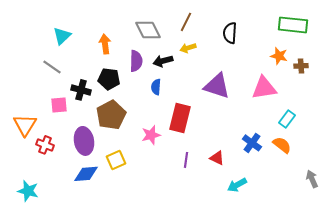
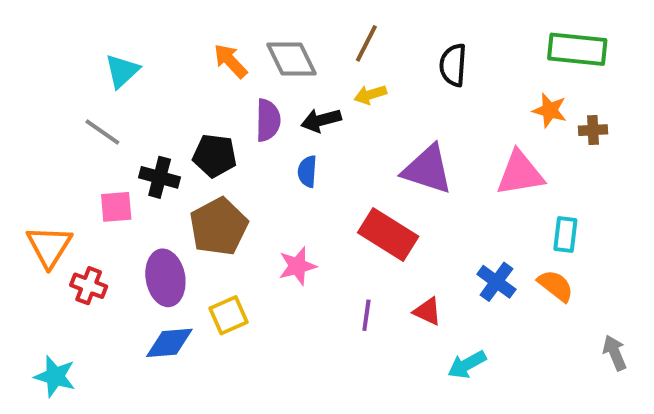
orange arrow: (105, 44) -> (230, 61), moved, turned -36
red rectangle: (180, 118) -> (388, 234), moved, turned -72
cyan rectangle: (287, 119) -> (565, 234), turned -30

